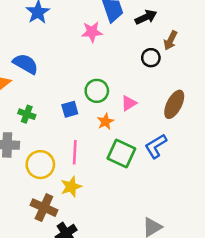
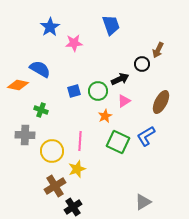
black arrow: (146, 17) -> (120, 79), moved
pink star: (92, 32) -> (74, 43), moved
blue square: (70, 109) -> (74, 91), moved
brown cross: (44, 208) -> (55, 186), turned 35

